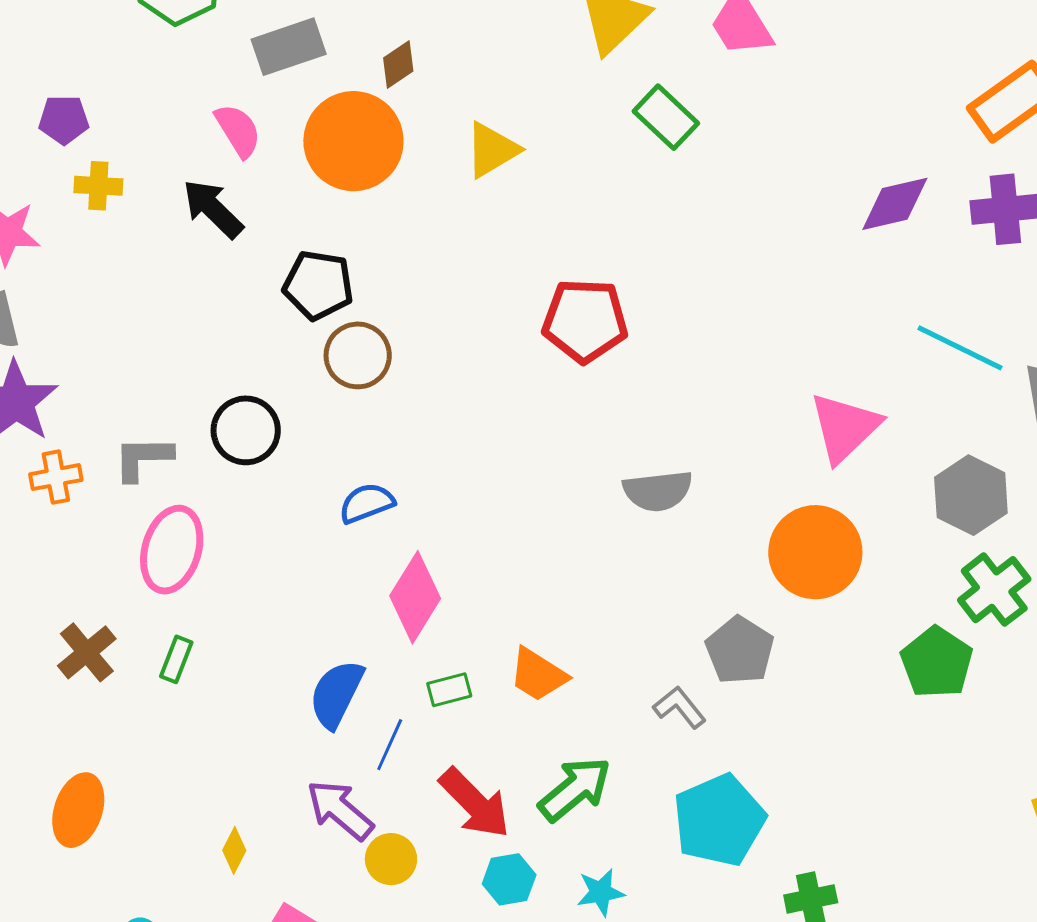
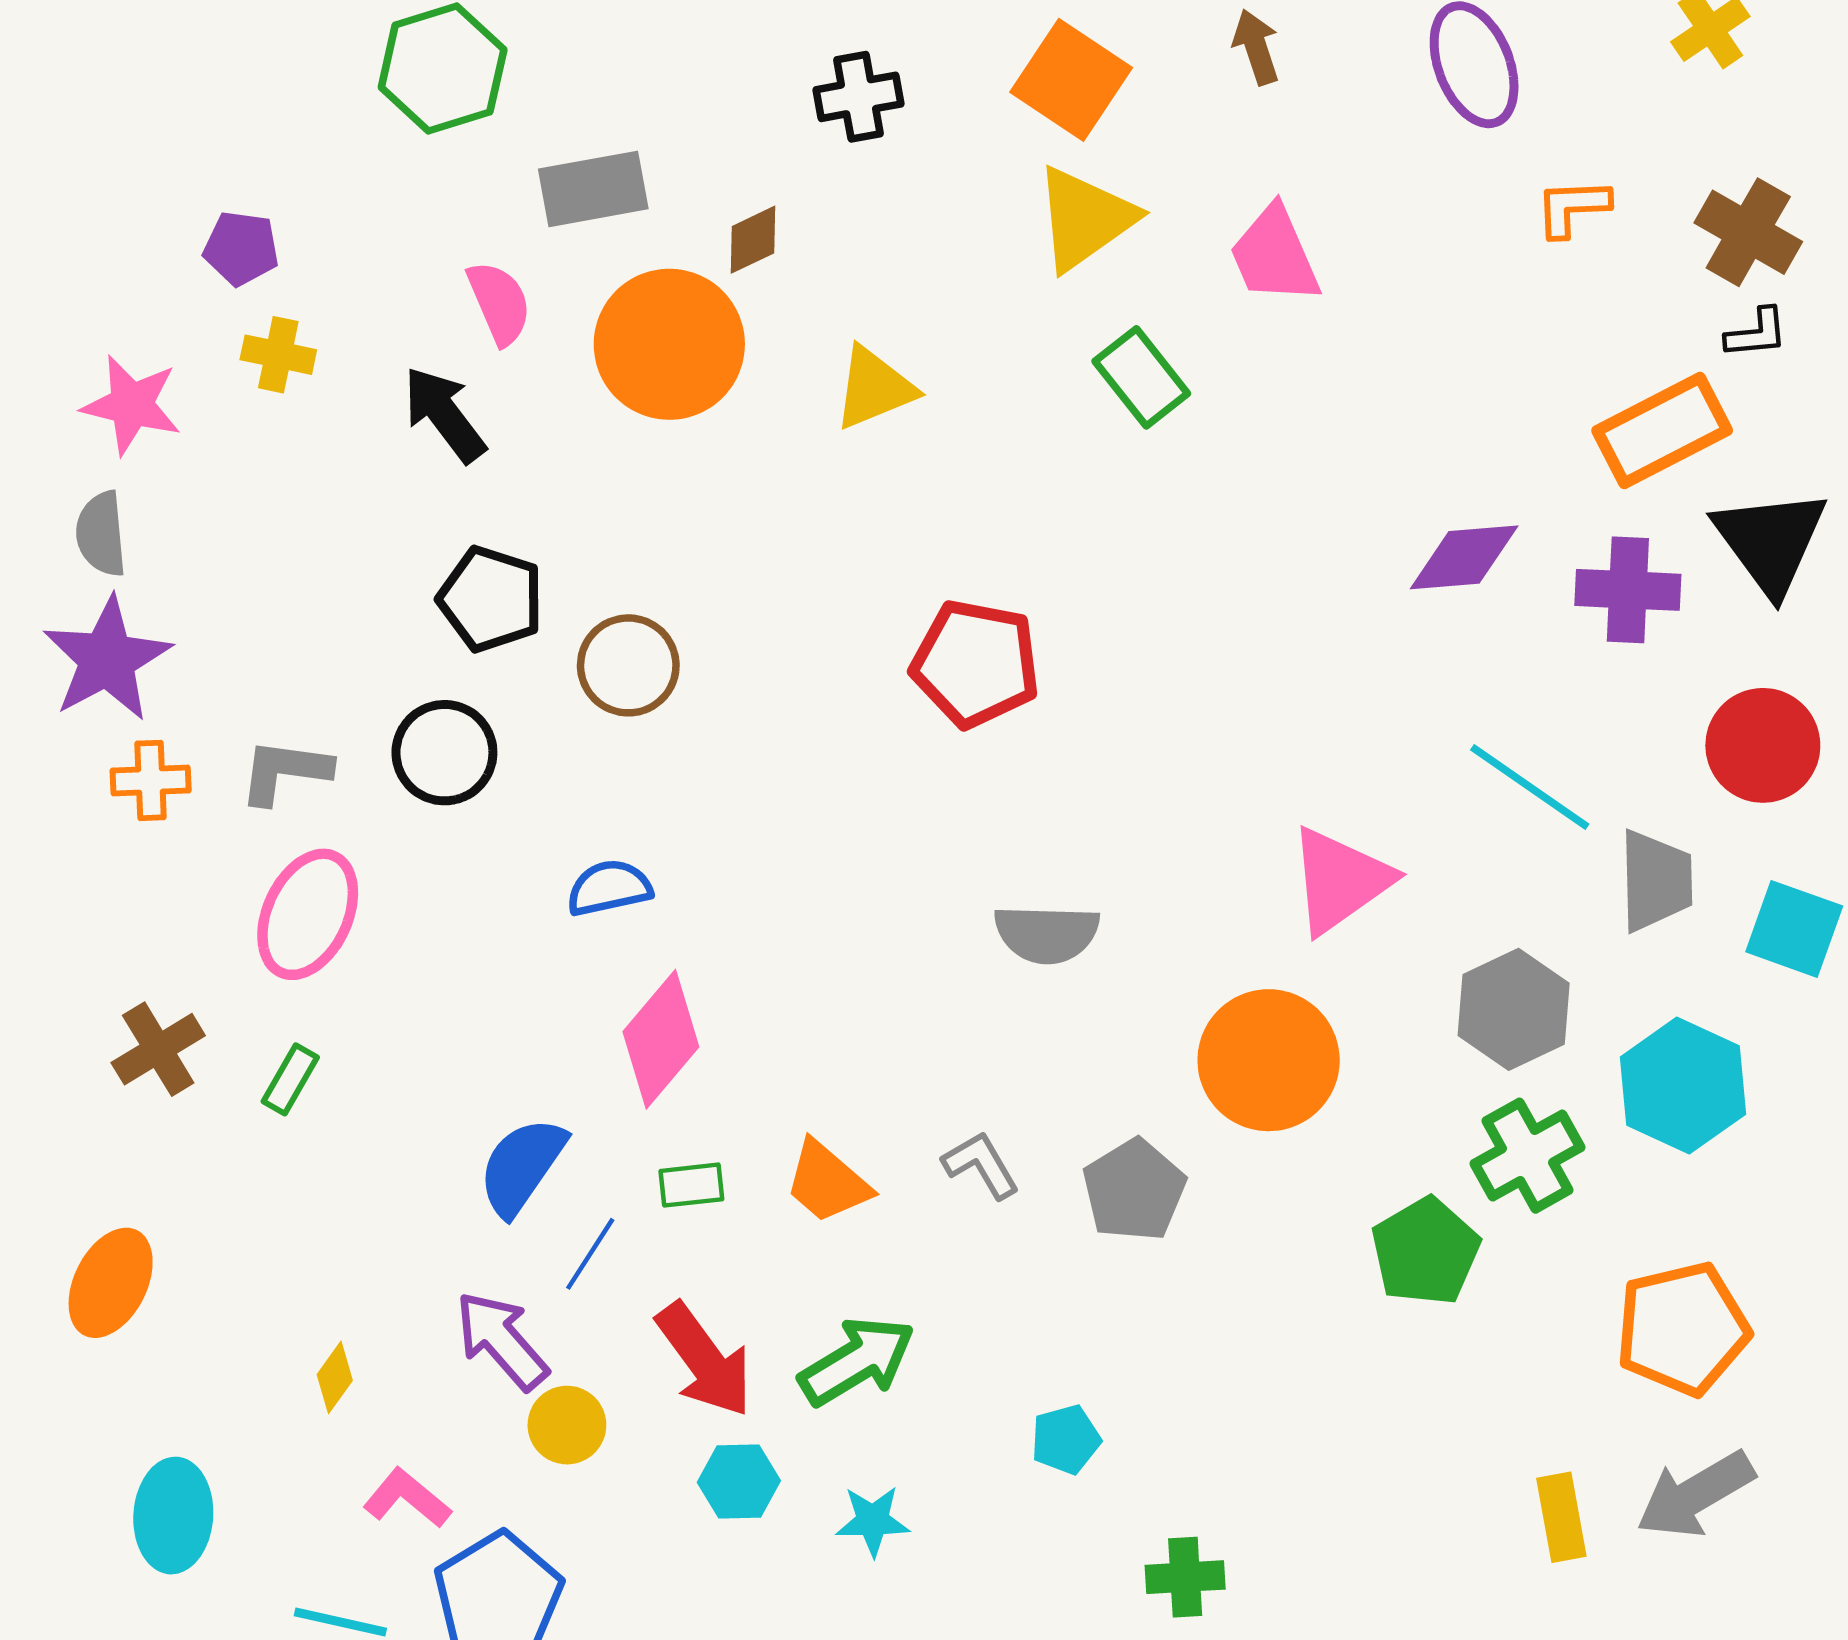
black pentagon: (318, 285) -> (491, 599), moved
gray L-shape: (680, 707) -> (981, 1165), moved
cyan pentagon: (719, 820) -> (1066, 1439), size x0.5

